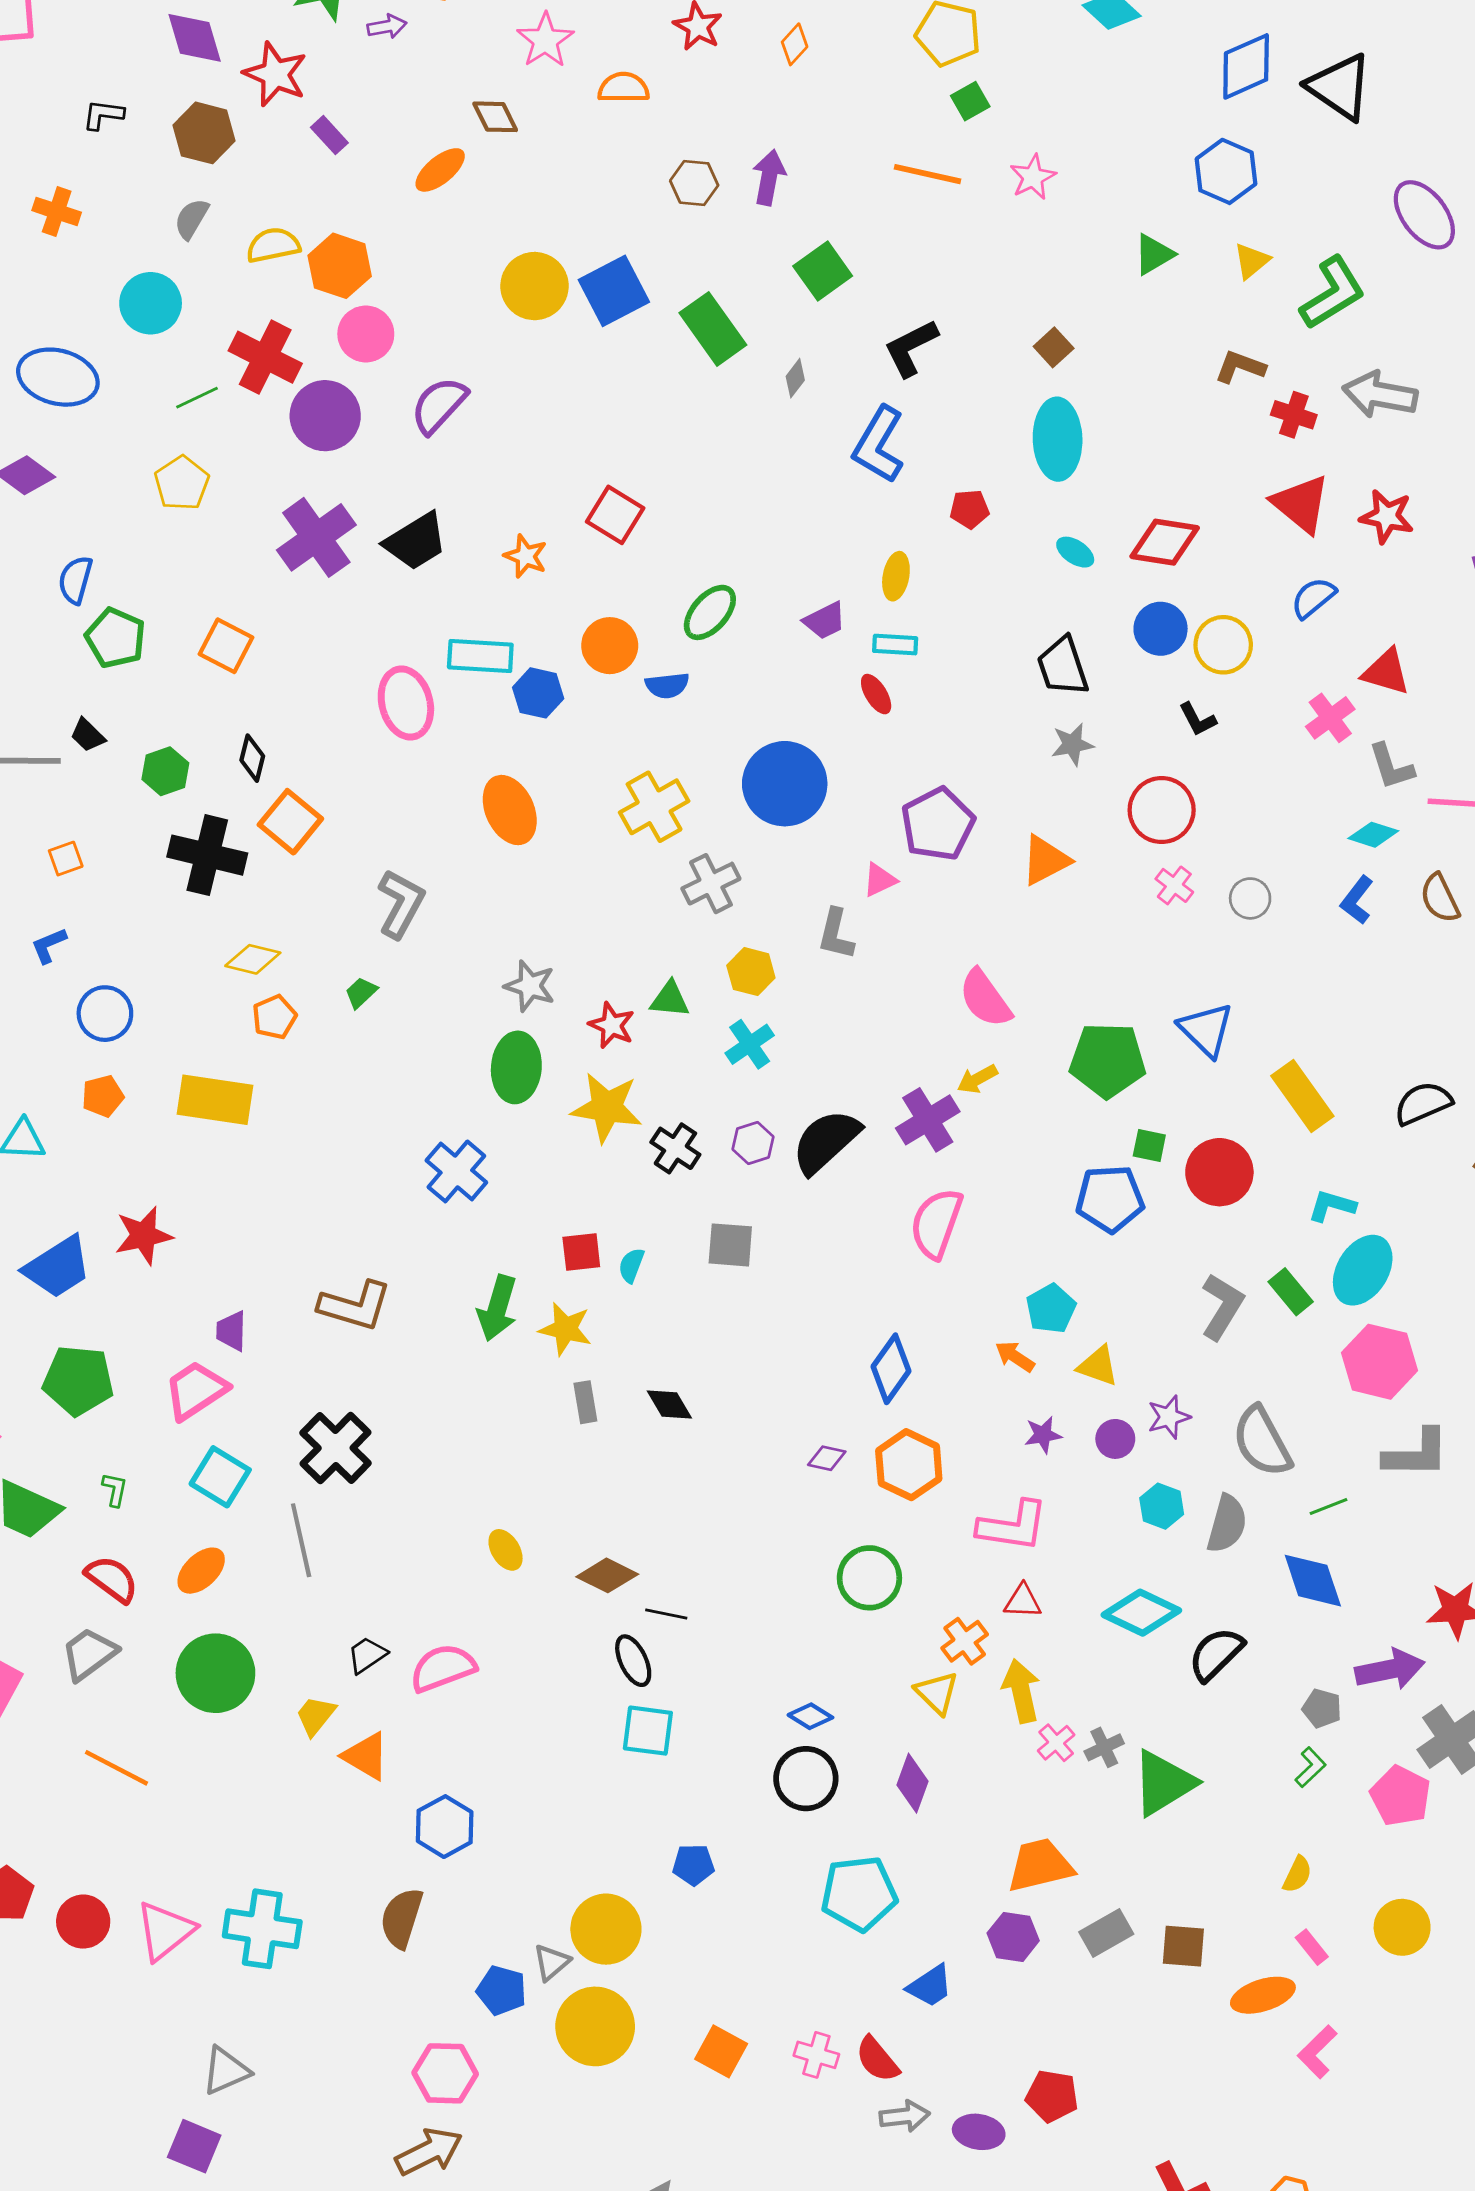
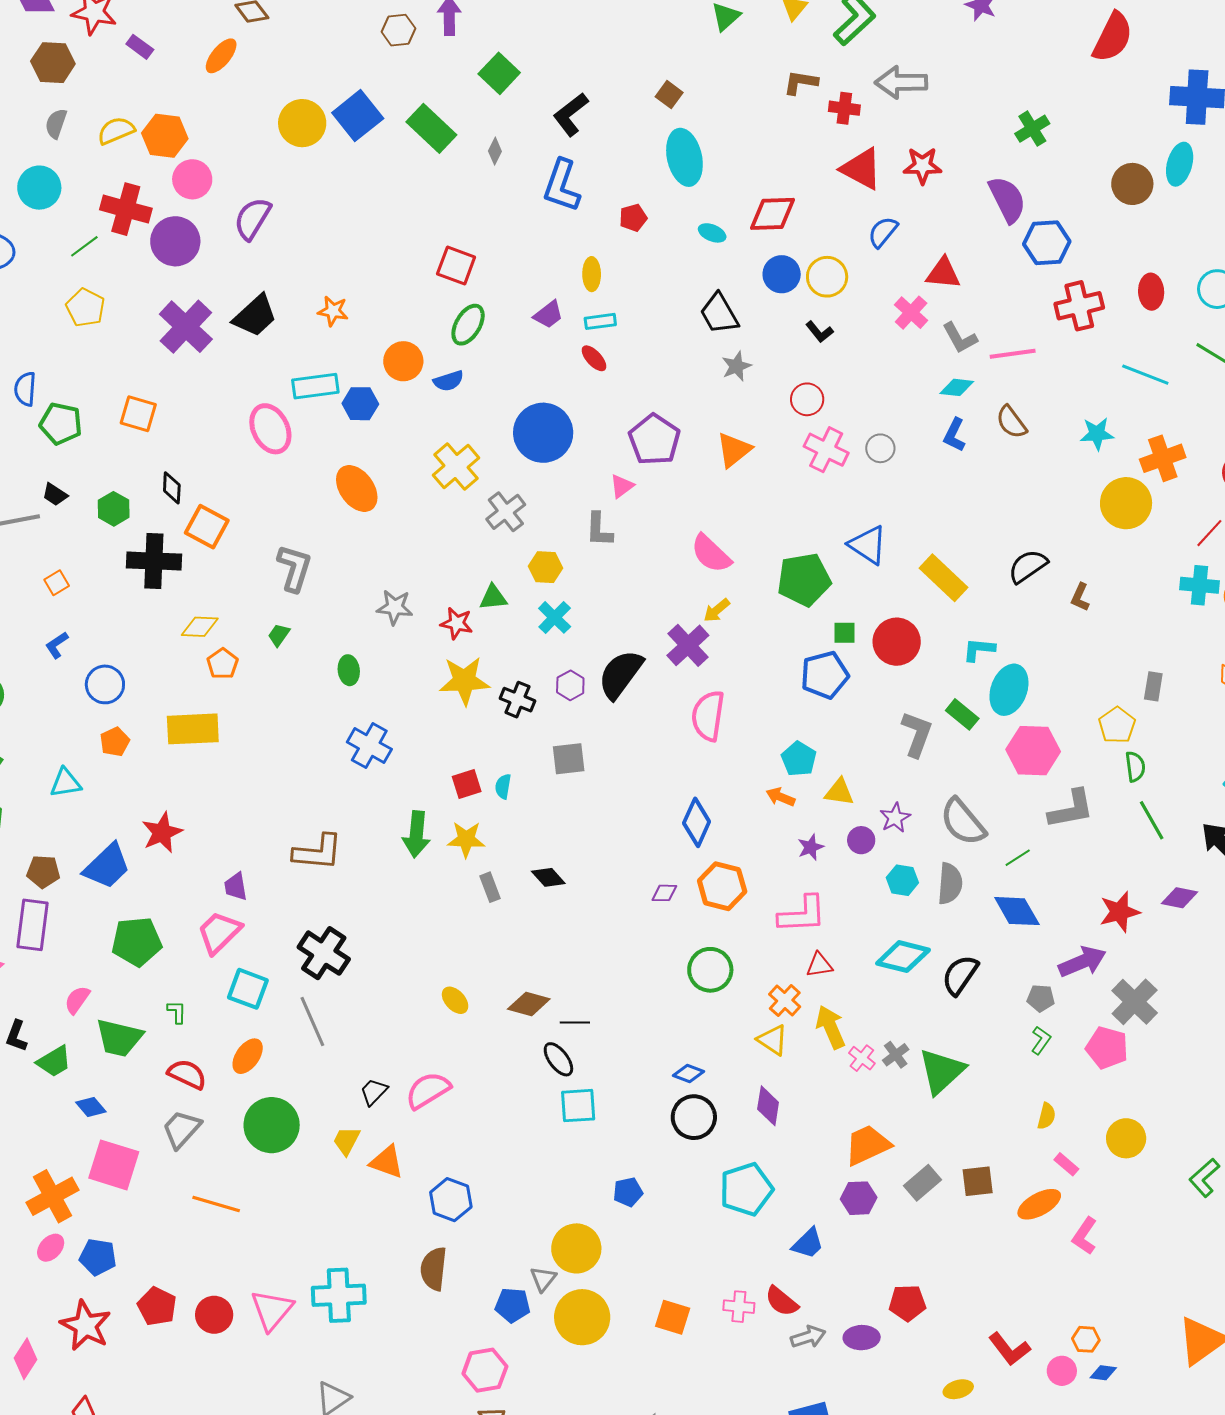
red square: (615, 515) -> (456, 266), moved
red circle: (1162, 810) -> (807, 399), size x0.7
pink cross: (1174, 885) -> (826, 450), size x1.6
green ellipse: (516, 1067) -> (349, 670), moved, size x0.6

